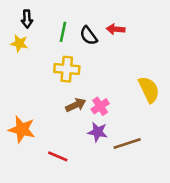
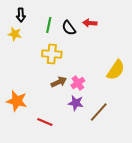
yellow semicircle: (149, 90) -> (116, 70), turned 60
brown line: (127, 143) -> (99, 112), turned -30

